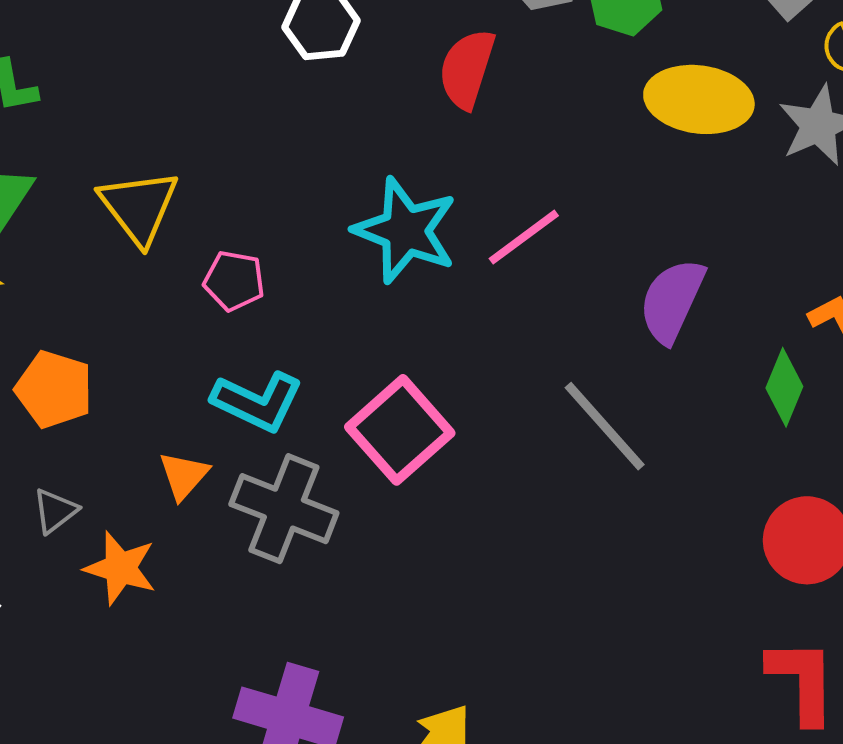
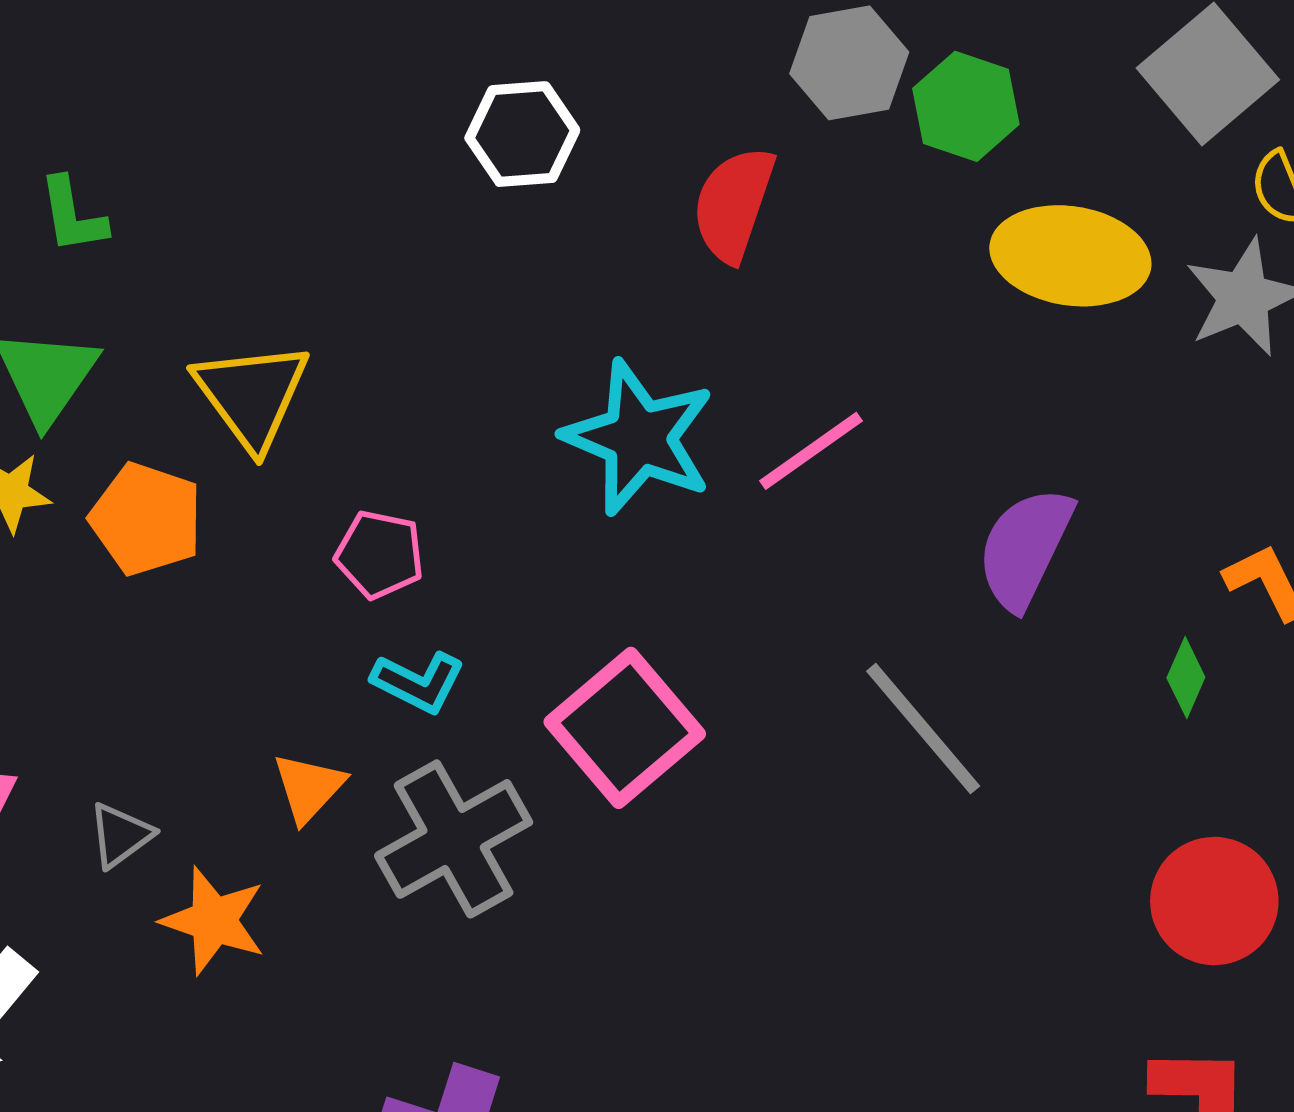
pink pentagon: (234, 281) -> (380, 554), moved
green diamond: (784, 387) -> (1186, 677), size x0.7
orange pentagon: (54, 389) -> (146, 519), moved
cyan L-shape: (257, 402) -> (418, 682), size x0.7
gray cross: (284, 509) -> (454, 839), turned 38

